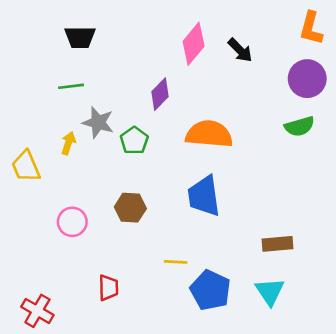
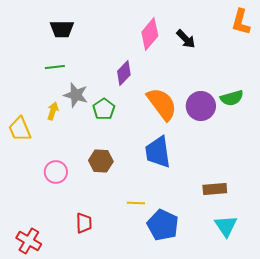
purple circle: (307, 79) -> (201, 106), moved
orange semicircle: (209, 134) -> (162, 104), turned 48
cyan triangle: (270, 292) -> (226, 226), moved

